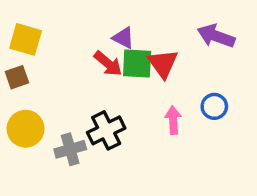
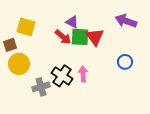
yellow square: (26, 39) -> (26, 27), moved
pink arrow: (173, 120) -> (83, 74), moved
yellow circle: (26, 129) -> (19, 64), moved
black cross: (106, 130) -> (62, 76), turned -30

